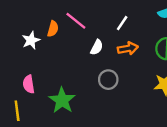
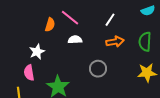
white star: (31, 40) -> (37, 52), moved
white semicircle: (97, 47) -> (75, 40), moved, turned -120

